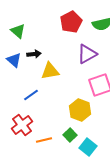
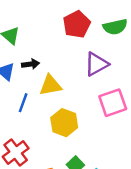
blue line: (31, 95) -> (23, 103), moved, turned -35
yellow hexagon: (80, 110) -> (64, 123), moved

